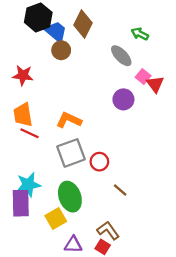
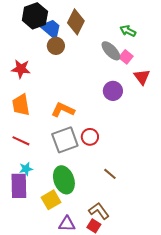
pink square: (143, 76) -> (126, 57), moved
red line: (29, 133) -> (21, 141), moved
red circle: (99, 162) -> (90, 137), moved
cyan star: (28, 185) -> (26, 169), size x0.6

